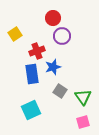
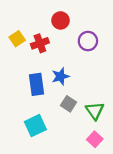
purple circle: (62, 36) -> (88, 41), moved
red cross: (37, 51) -> (40, 43), moved
pink square: (83, 122) -> (95, 139), turned -32

